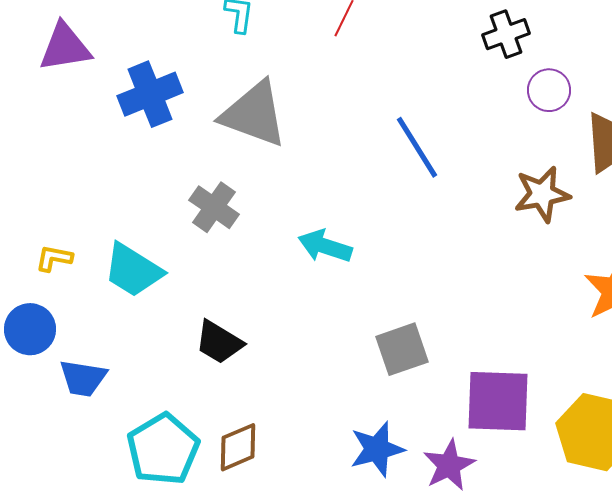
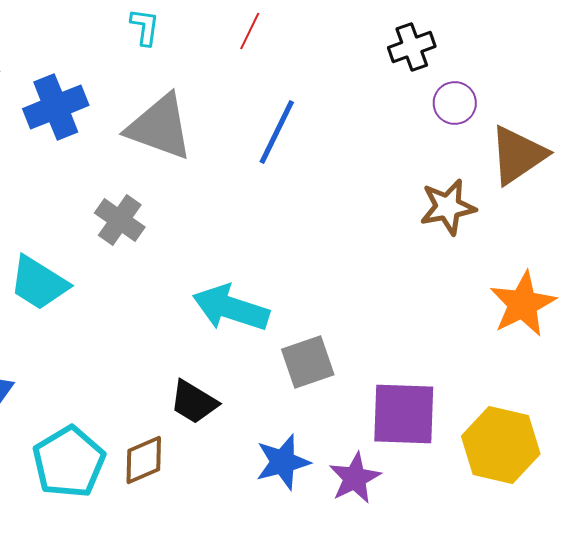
blue line: (417, 147) -> (277, 132), moved, turned 58
cyan arrow: (325, 246) -> (231, 308), moved, size x1.4
black trapezoid: (219, 342) -> (194, 402), moved

